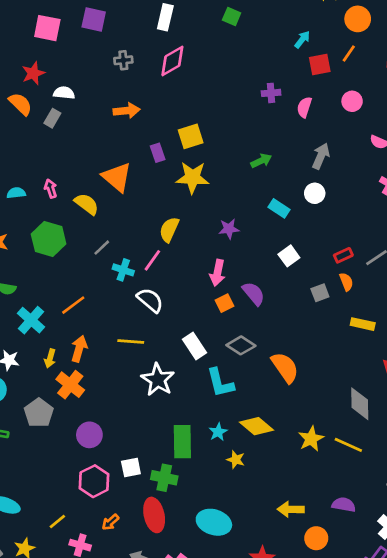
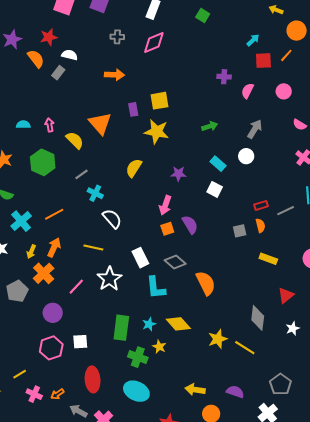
white square: (289, 256) -> (215, 189), moved, turned -35
pink line: (152, 260) -> (76, 287), moved
green cross: (164, 478) -> (138, 357), moved
orange arrow: (110, 522) -> (57, 394), moved

